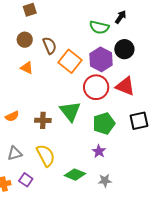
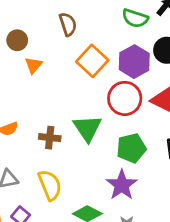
brown circle: (25, 40) -> (17, 40), moved
brown semicircle: (50, 46) -> (68, 24), moved
orange triangle: (27, 68) -> (33, 65), turned 40
purple star: (99, 151) -> (122, 185), size x1.6

